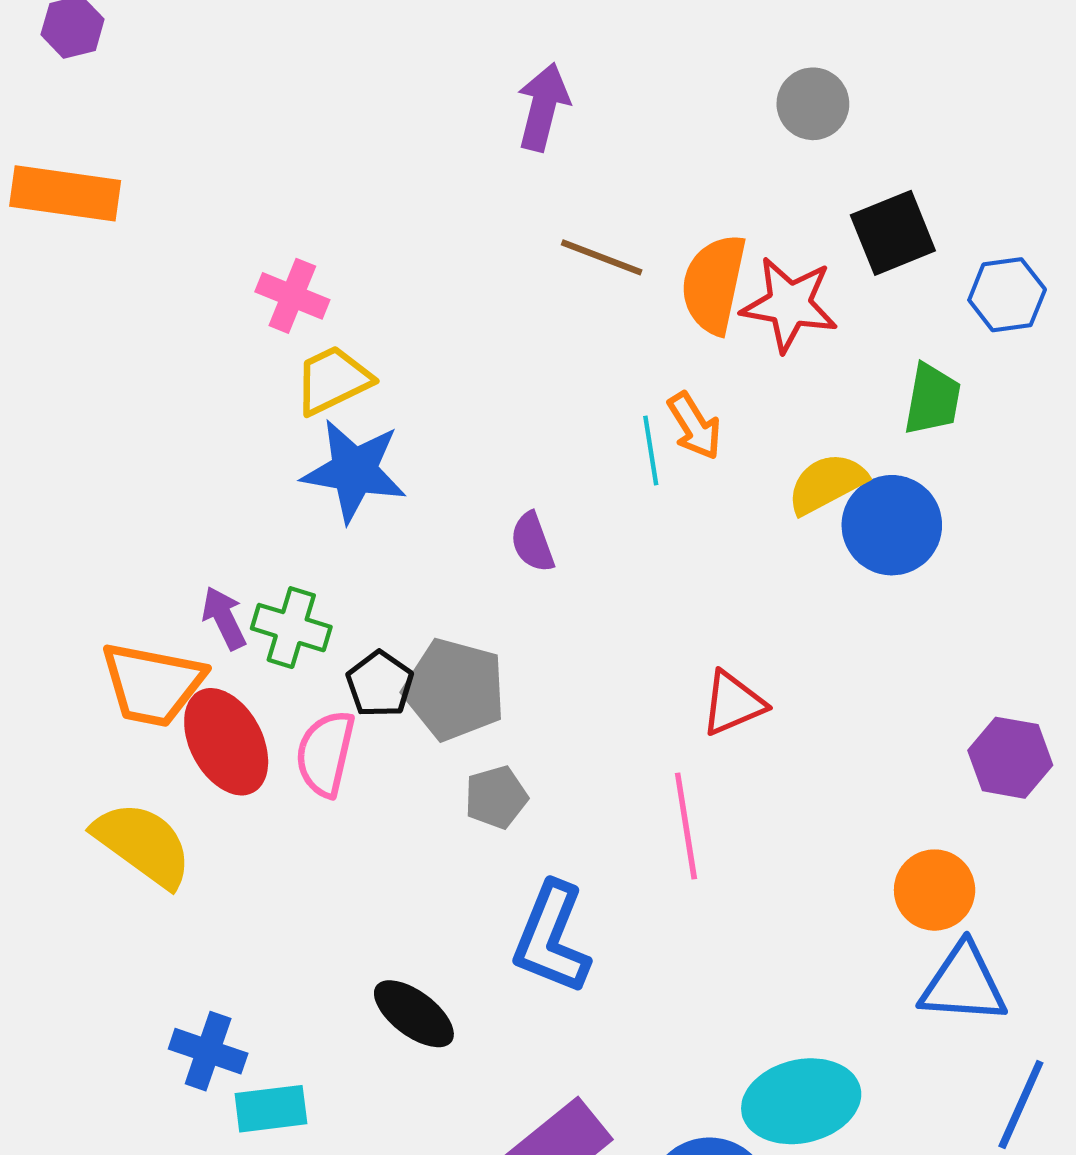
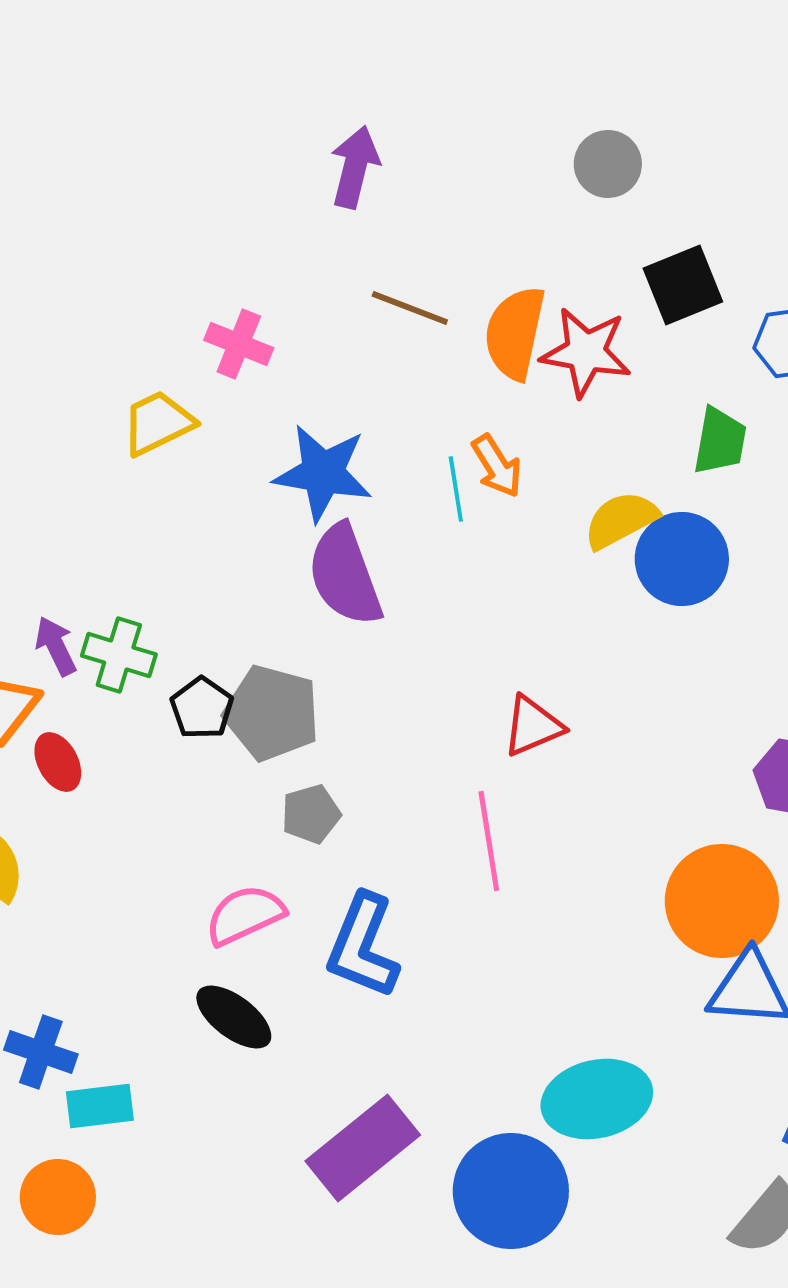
pink cross: (292, 296) -> (239, 344), moved
blue star: (354, 471) -> (323, 473), moved
purple semicircle: (532, 542) -> (345, 575), size x1.8
red ellipse: (226, 742) -> (58, 762), size x0.6
pink semicircle: (325, 753) -> (245, 915), moved, turned 52
orange circle: (935, 890) -> (722, 901), size x1.5

